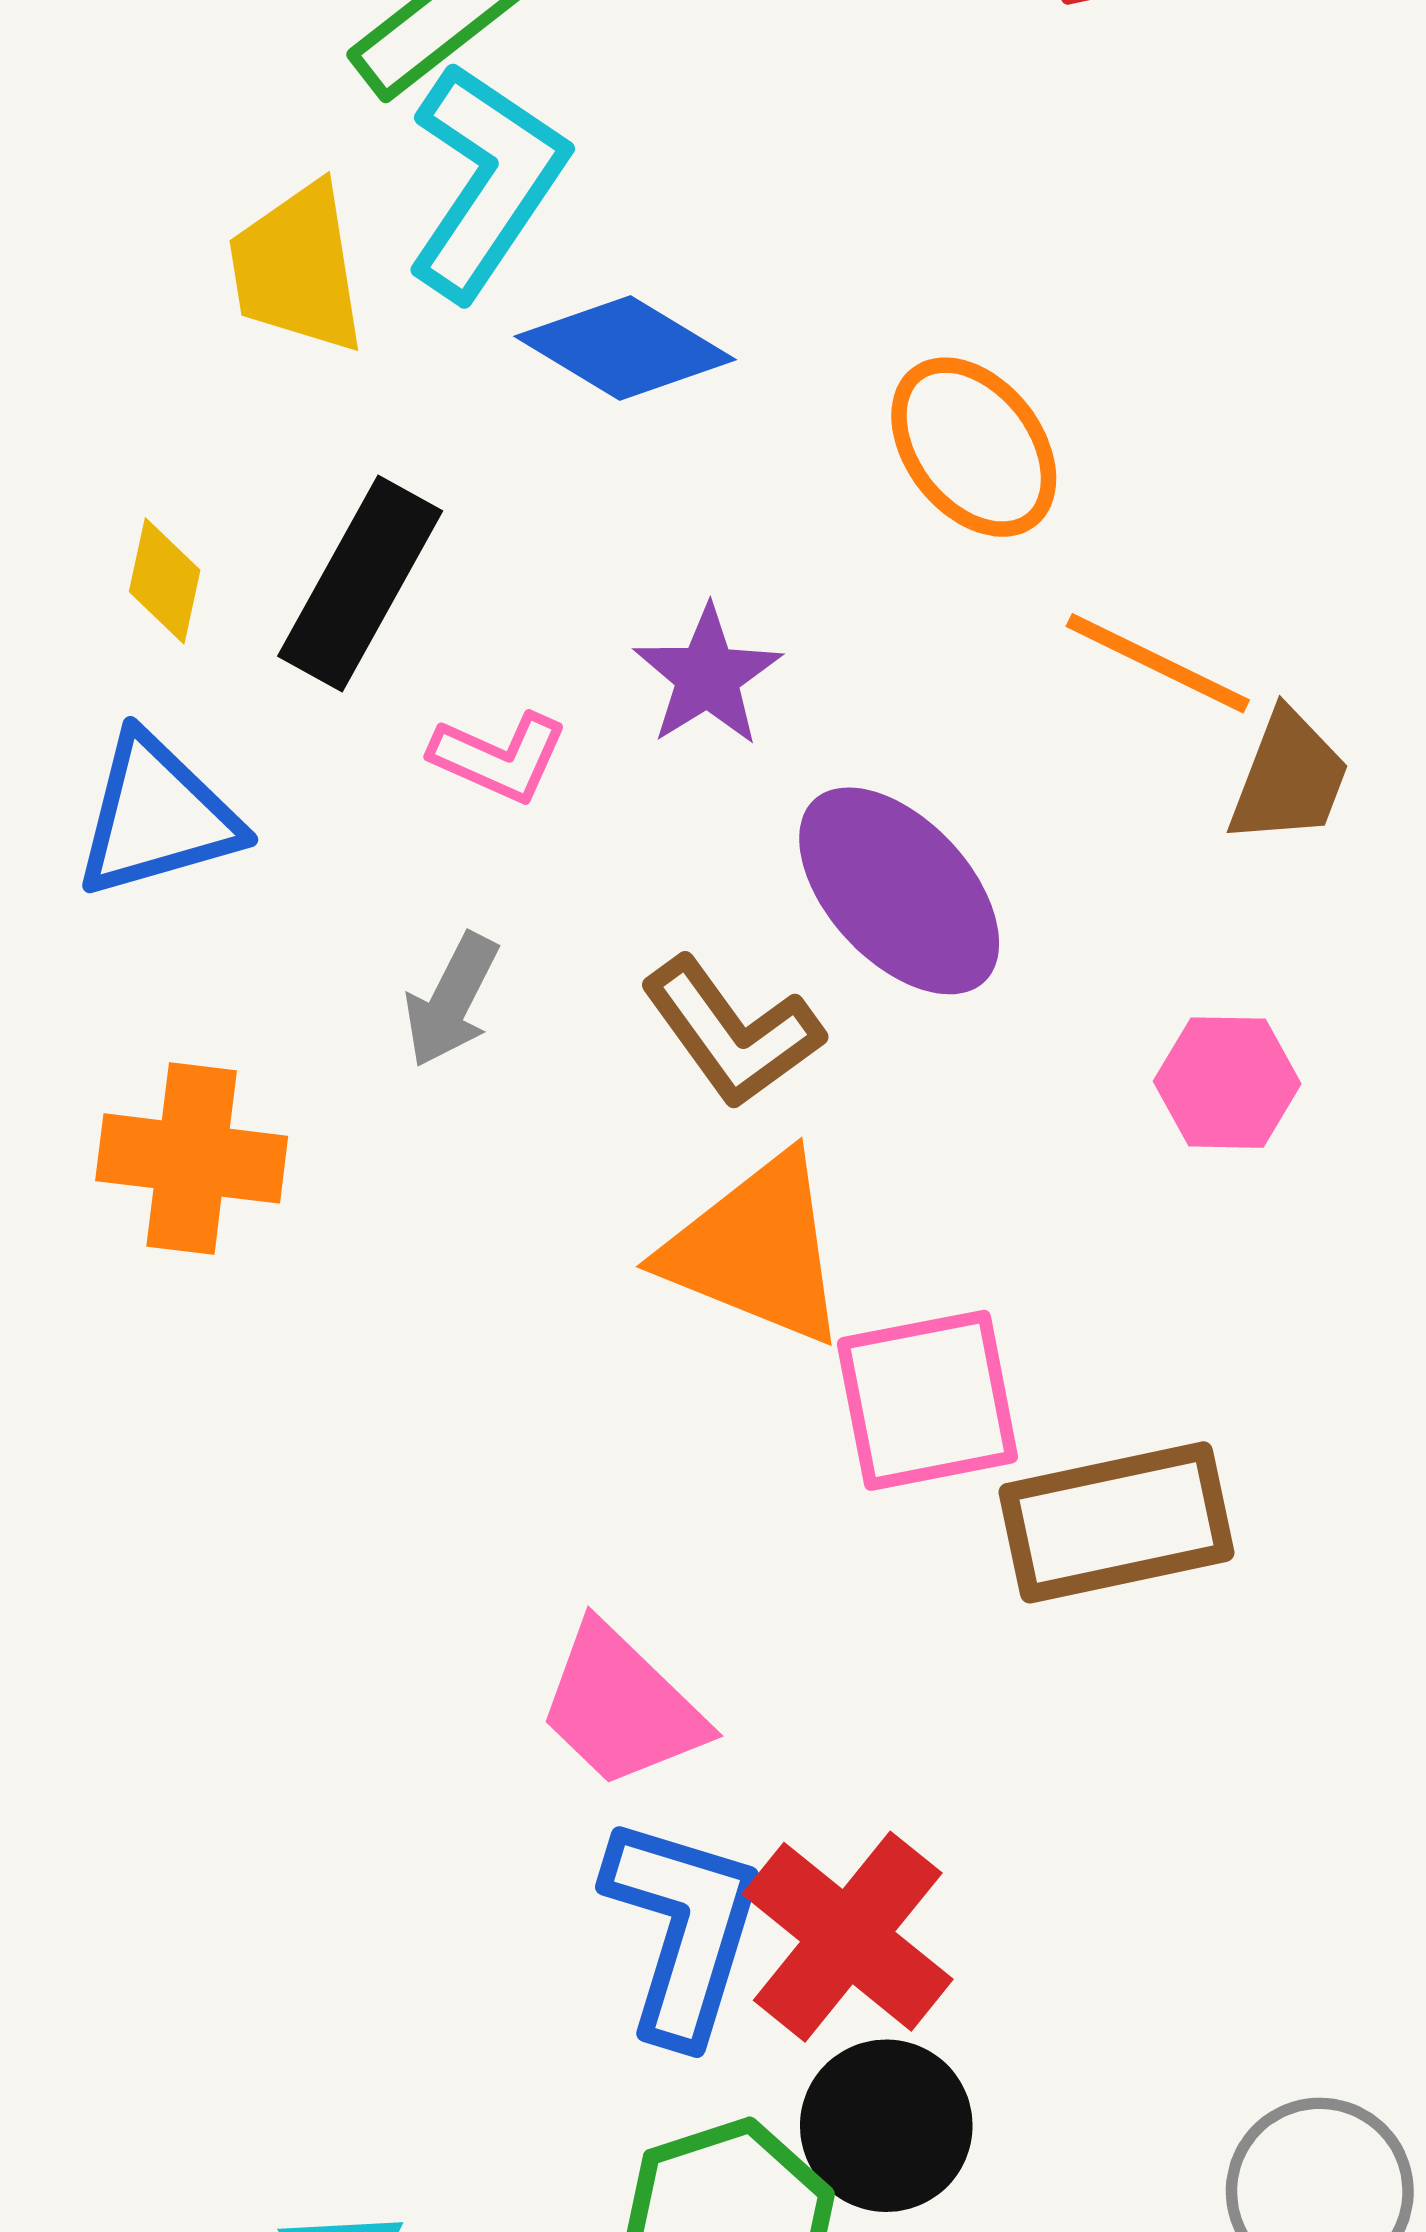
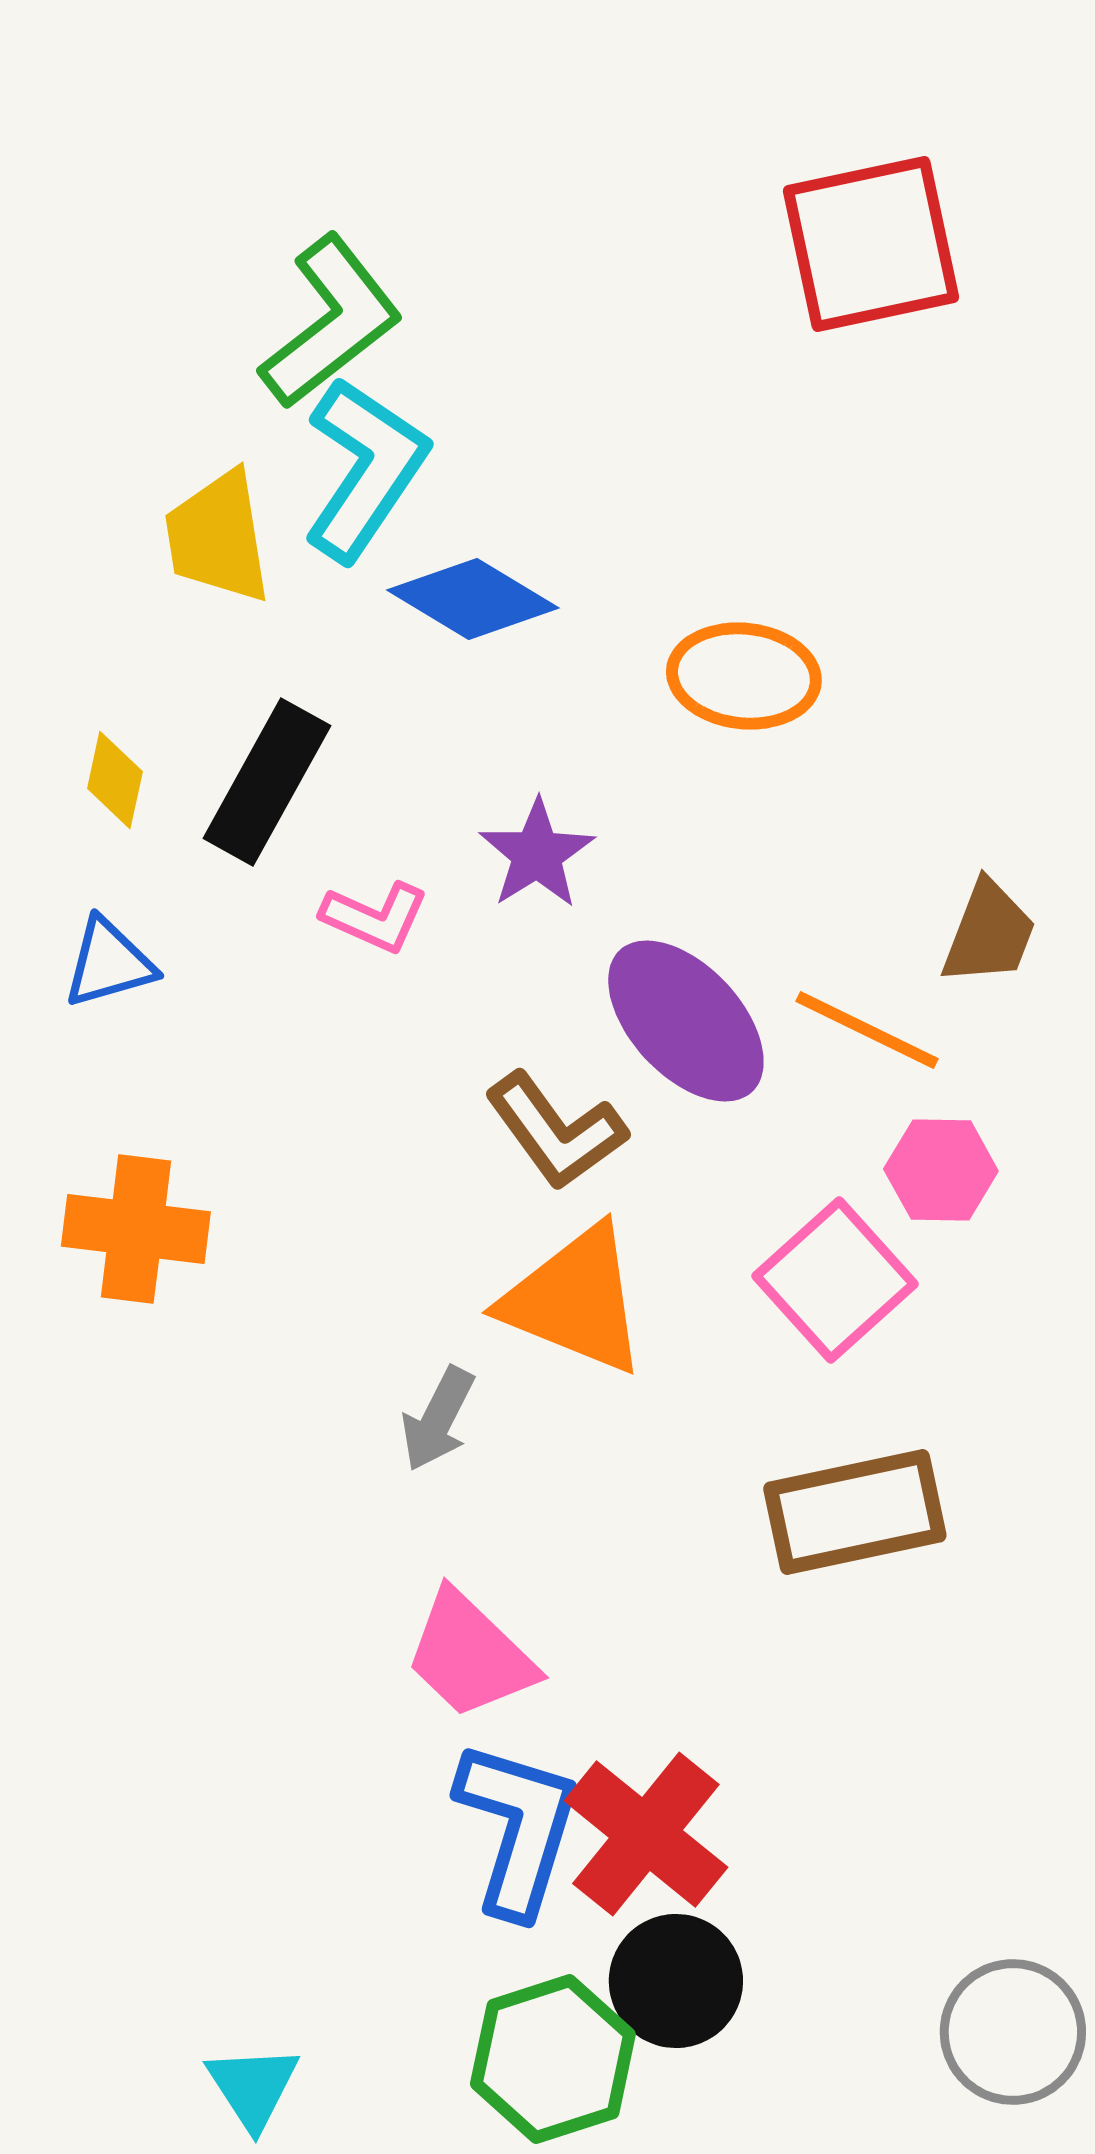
orange ellipse: (974, 447) -> (744, 676), turned -46
orange line: (1158, 663) -> (867, 1030), moved
blue triangle: (157, 816) -> (109, 963), size x0.7
gray arrow: (451, 1000) -> (438, 1419), moved
pink square: (927, 1400) -> (835, 1280), moved, turned -31

